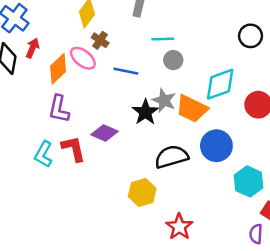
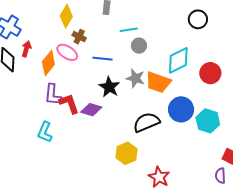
black star: (145, 112) -> (109, 87), moved
red L-shape: (73, 149) -> (69, 104), moved
cyan hexagon: (249, 181) -> (208, 121), moved

